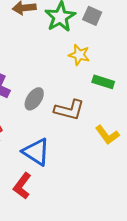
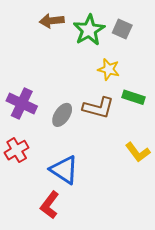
brown L-shape: (69, 110) -> (98, 108), moved

